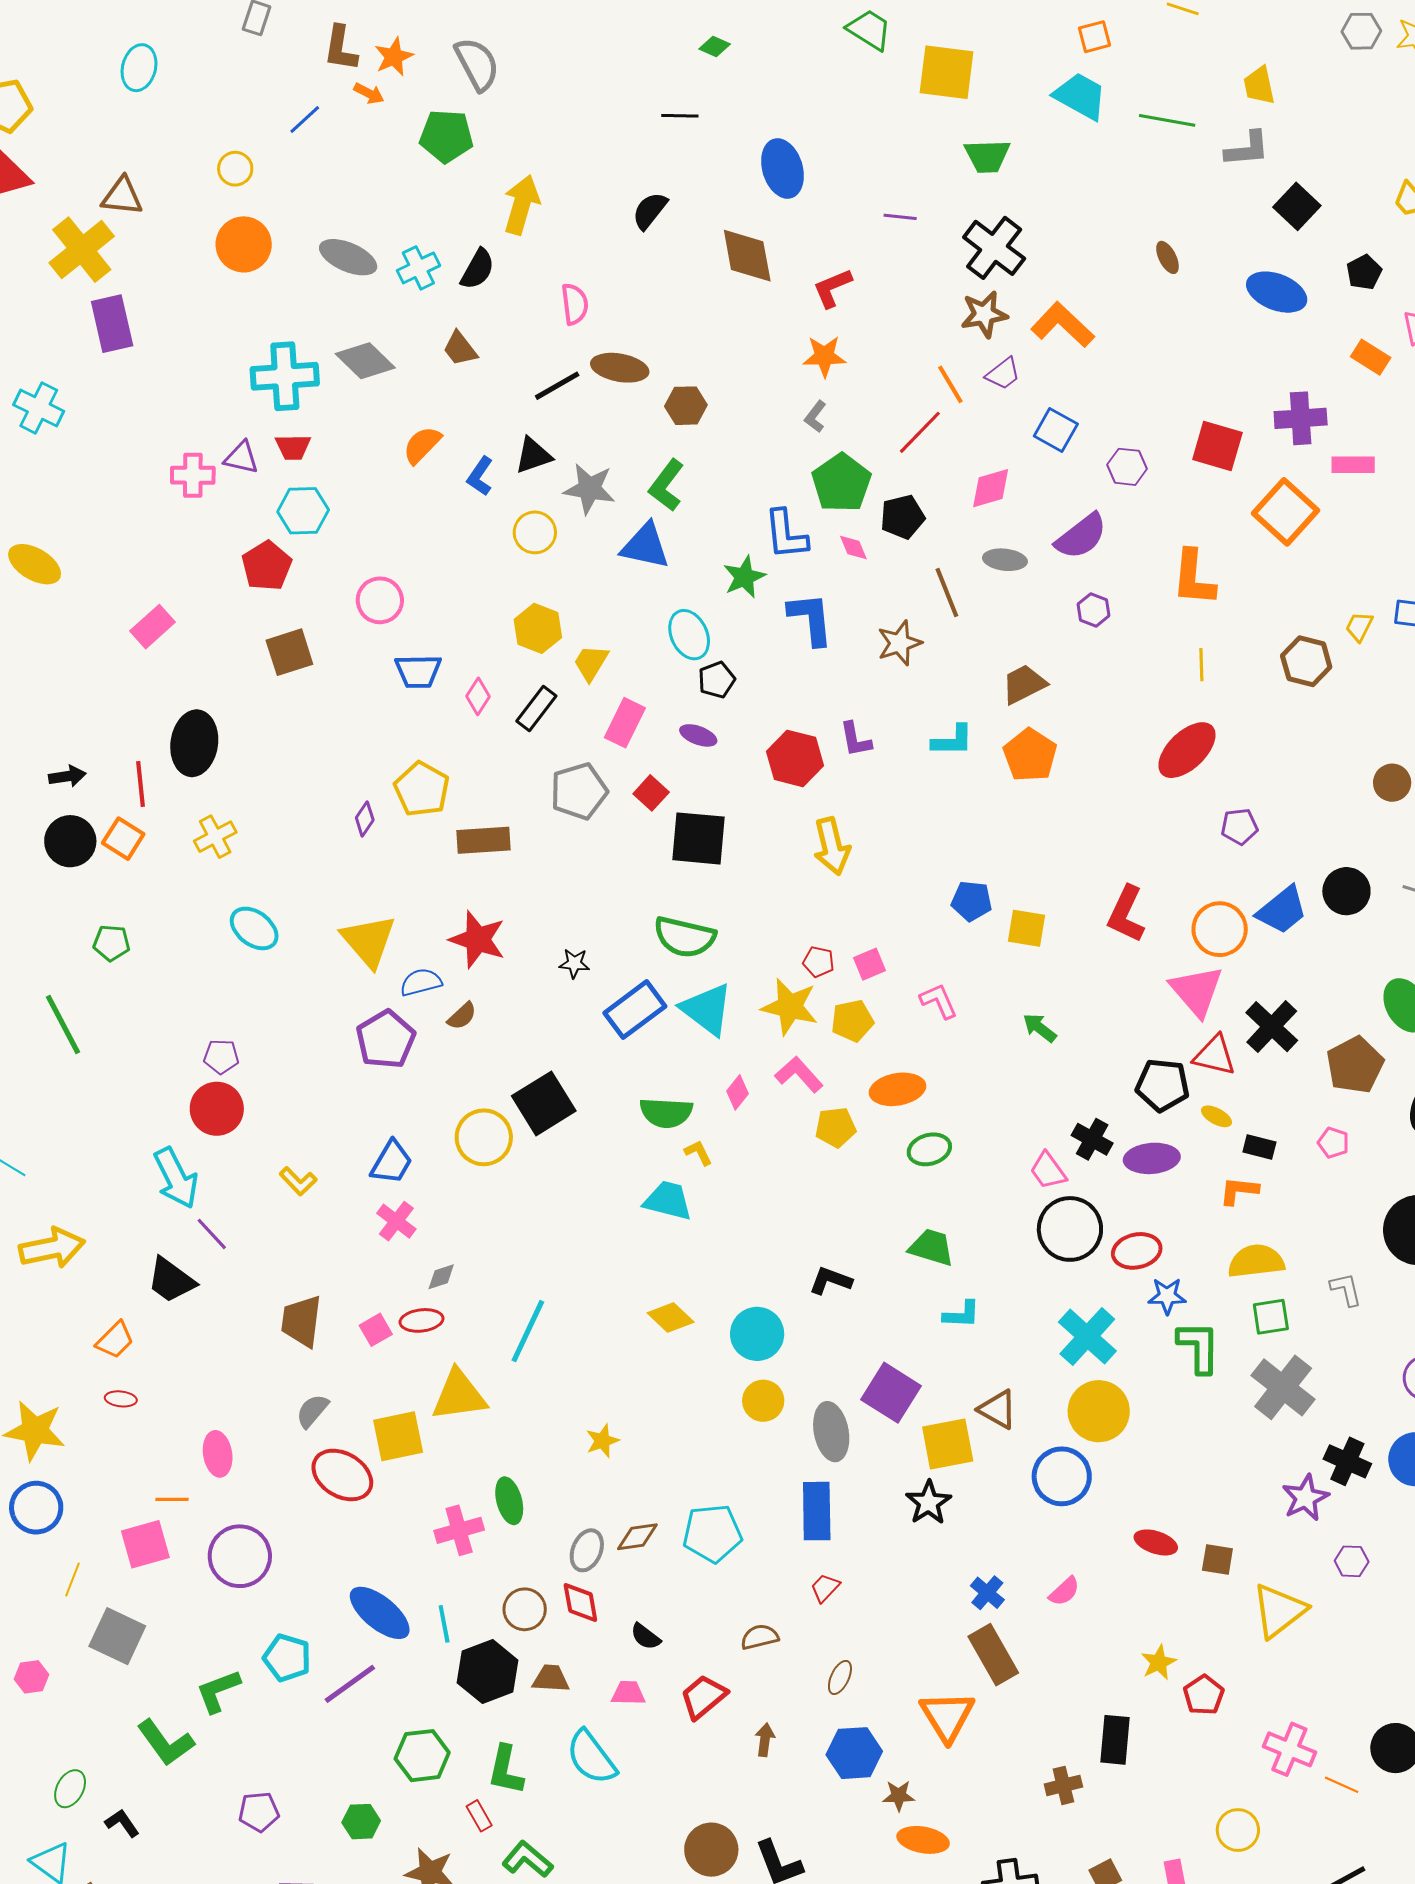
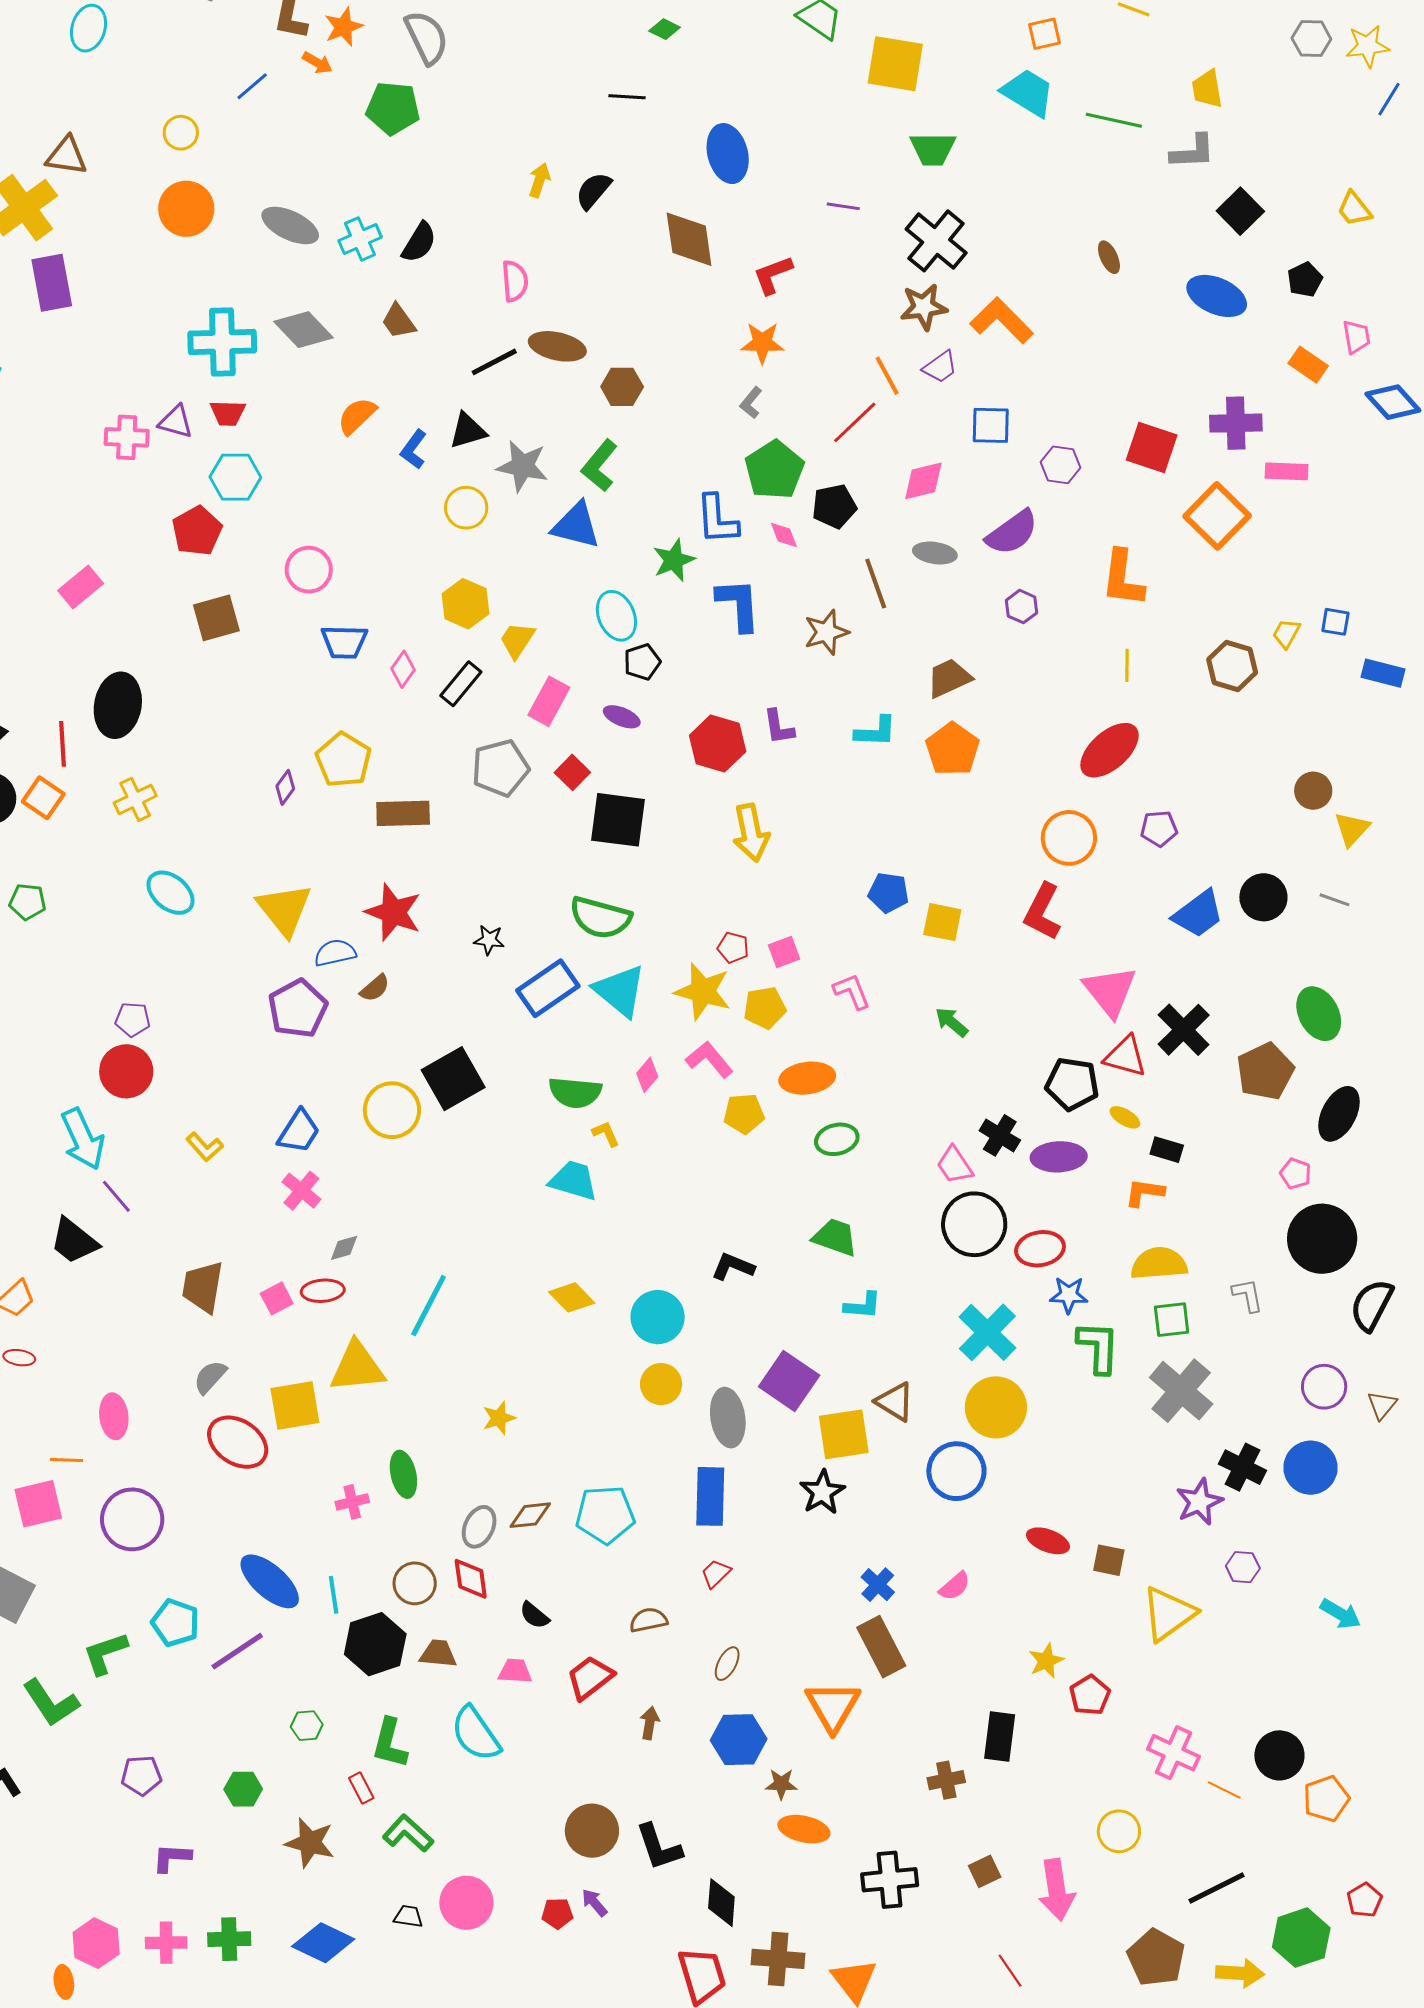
yellow arrow: (522, 205) -> (539, 180), moved, size x0.6
blue square: (1056, 430) -> (991, 425), turned -30
orange circle: (1220, 929) -> (1069, 838), moved
pink pentagon: (1333, 1143) -> (1296, 1174), moved
pink cross: (459, 1530) -> (352, 1502), size x0.7
green hexagon: (422, 1756) -> (307, 1726), size x0.6

